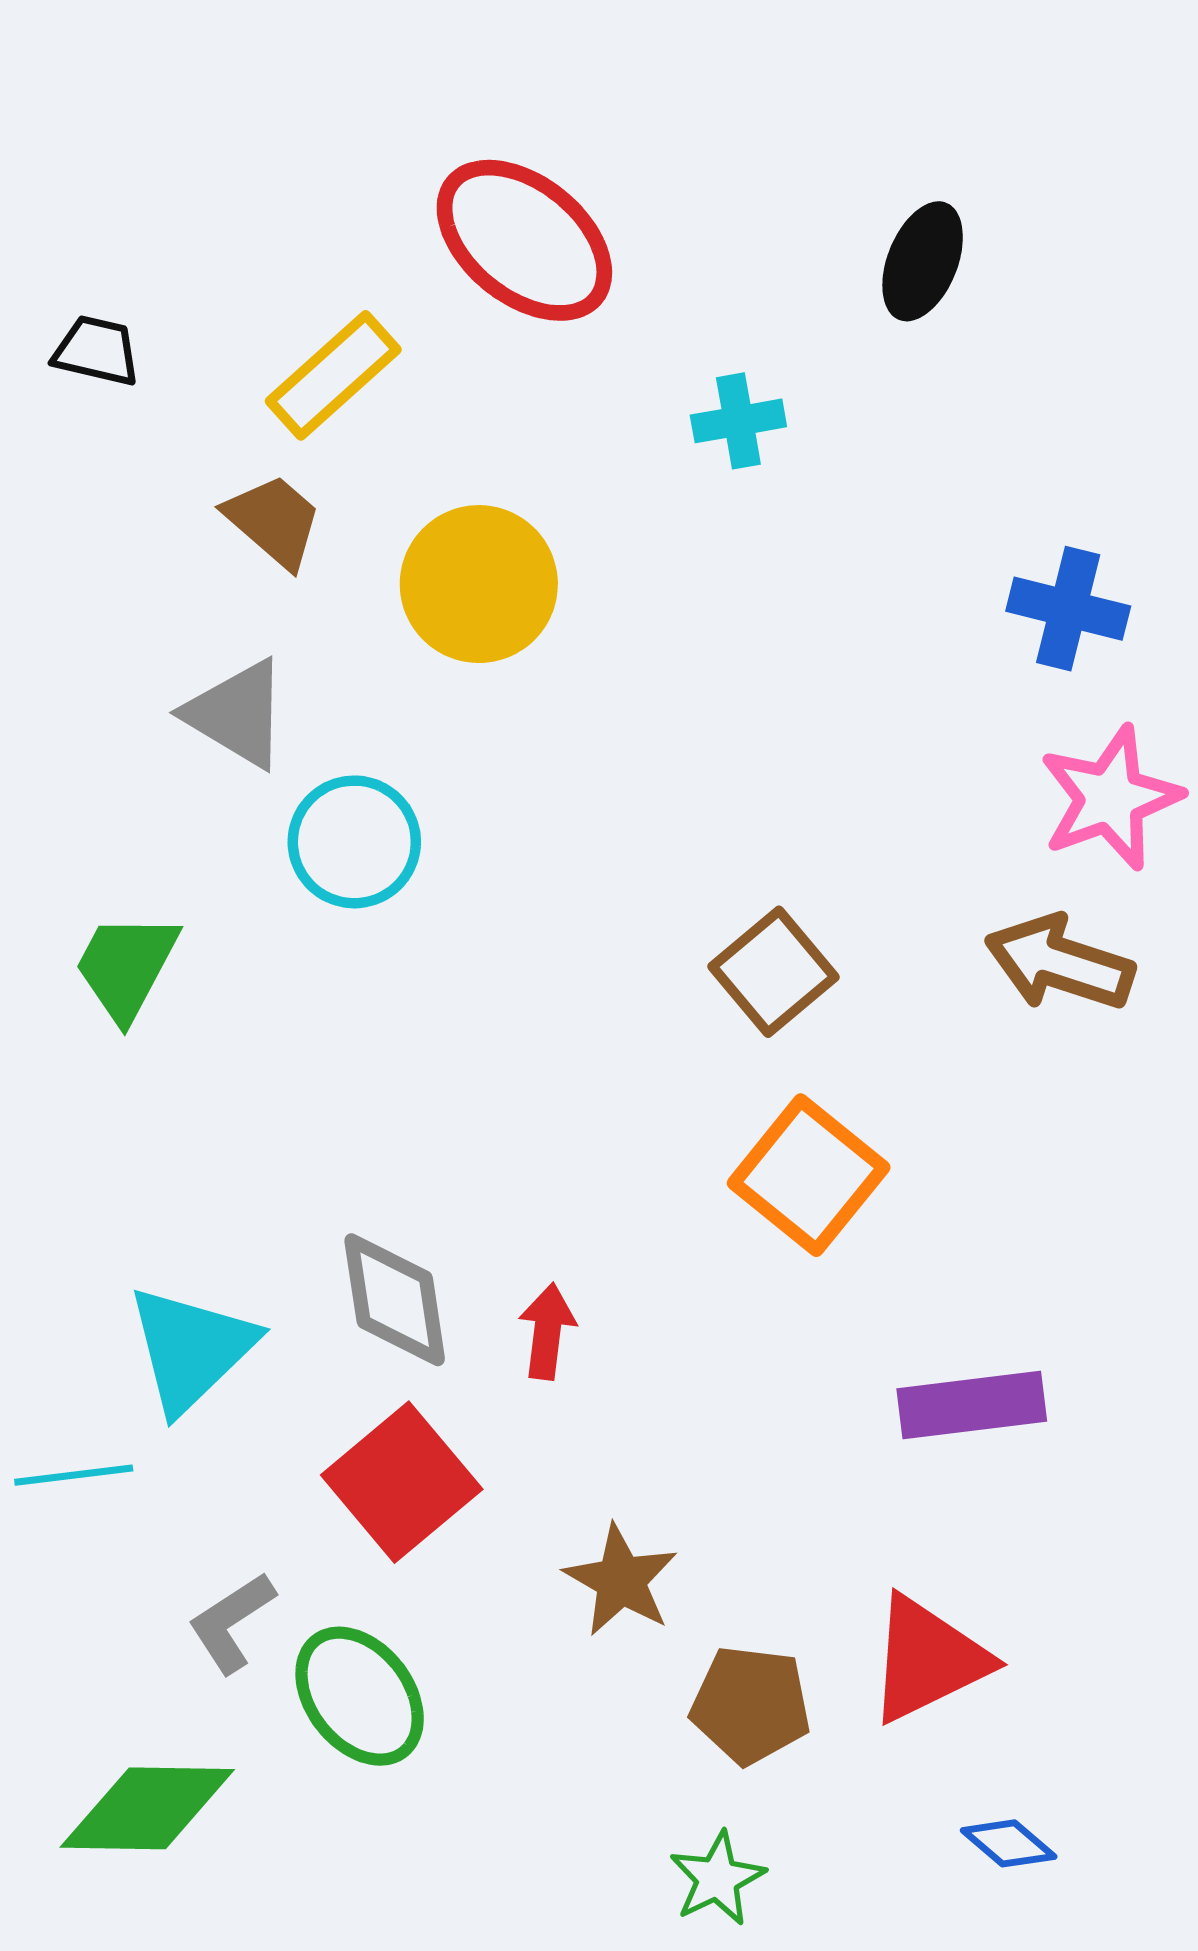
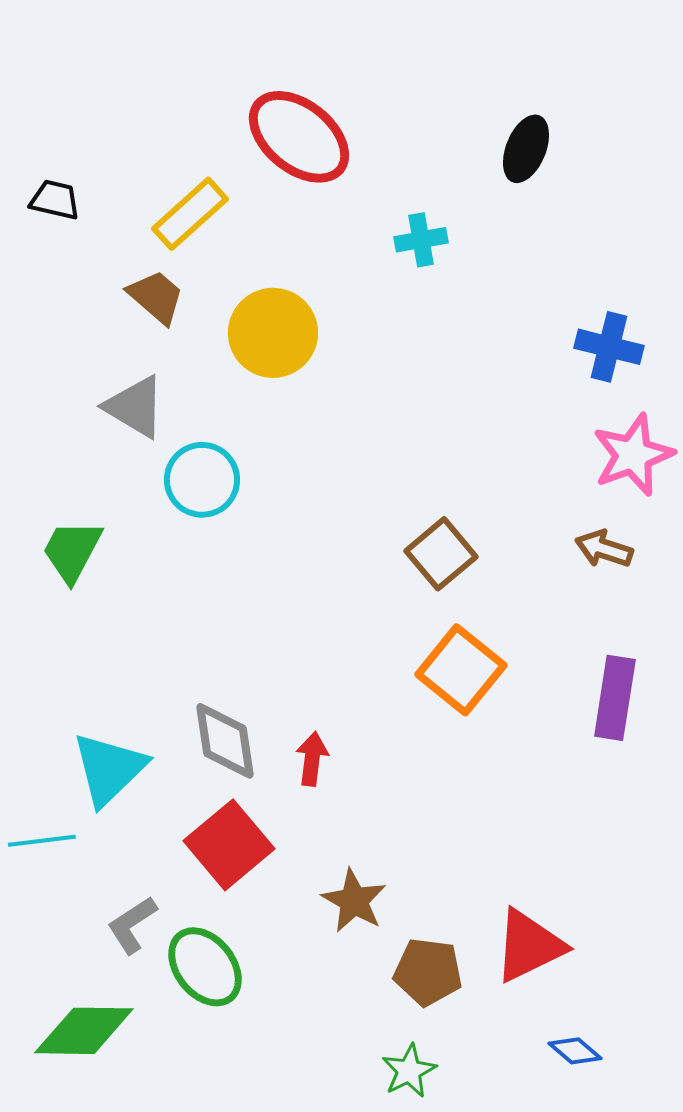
brown arrow: (1059, 963) -> (604, 549), size x0.7
purple rectangle: (972, 1405) -> (615, 698), moved, turned -74

